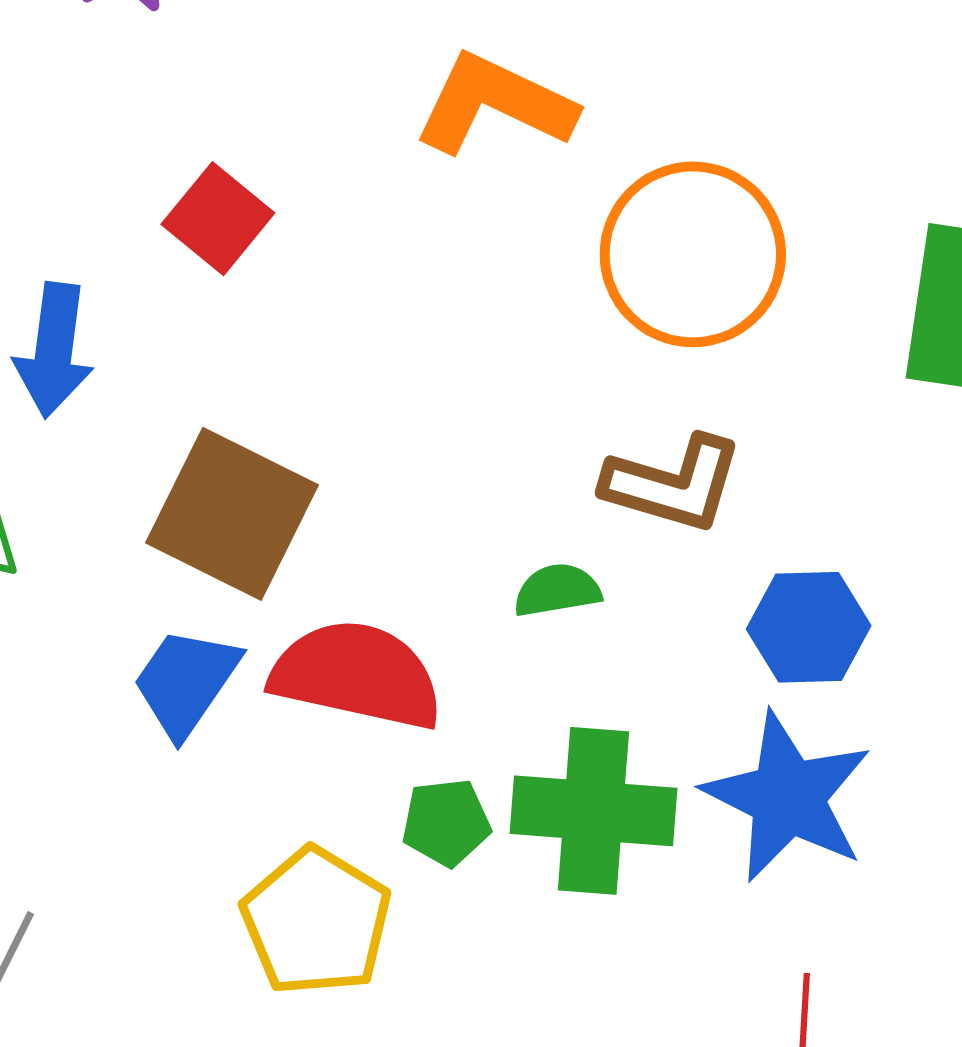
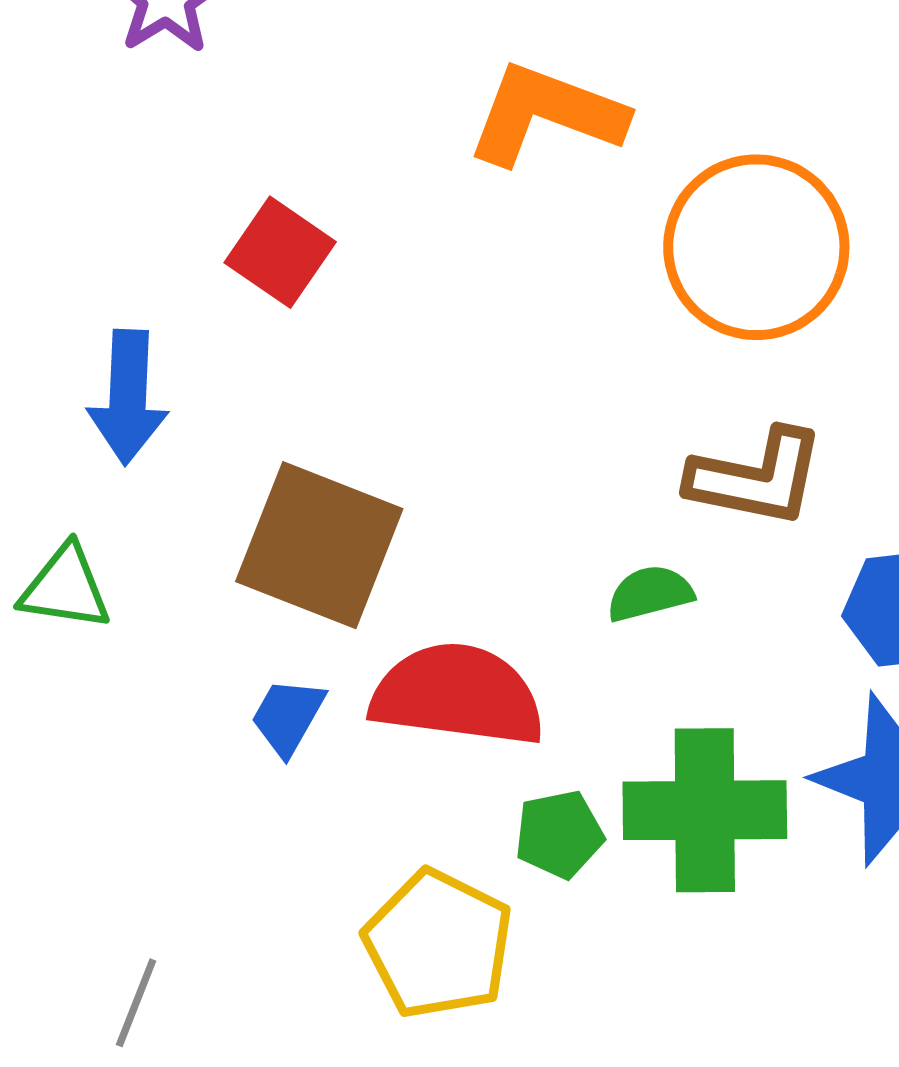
blue trapezoid: (186, 682) -> (288, 717), size x0.7

